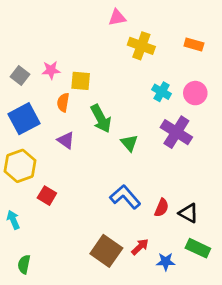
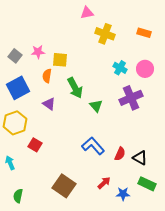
purple cross: (176, 132) -> (131, 98), turned 35
brown square: (106, 251) -> (64, 186), moved

